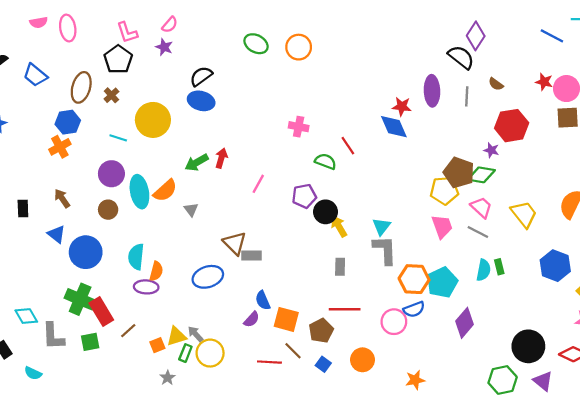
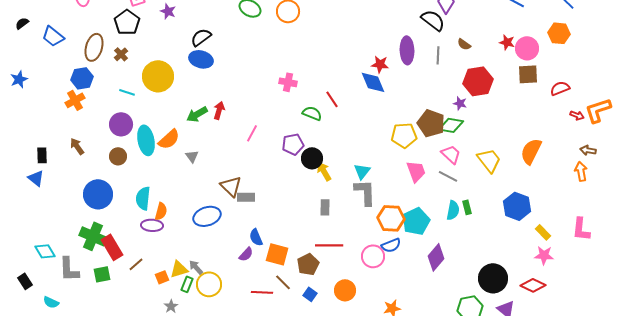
yellow pentagon: (444, 191) -> (404, 135), moved
blue triangle: (57, 234) -> (36, 178), moved

